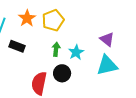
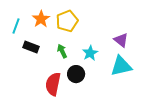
green arrow: (56, 49) -> (62, 51), moved, turned -32

